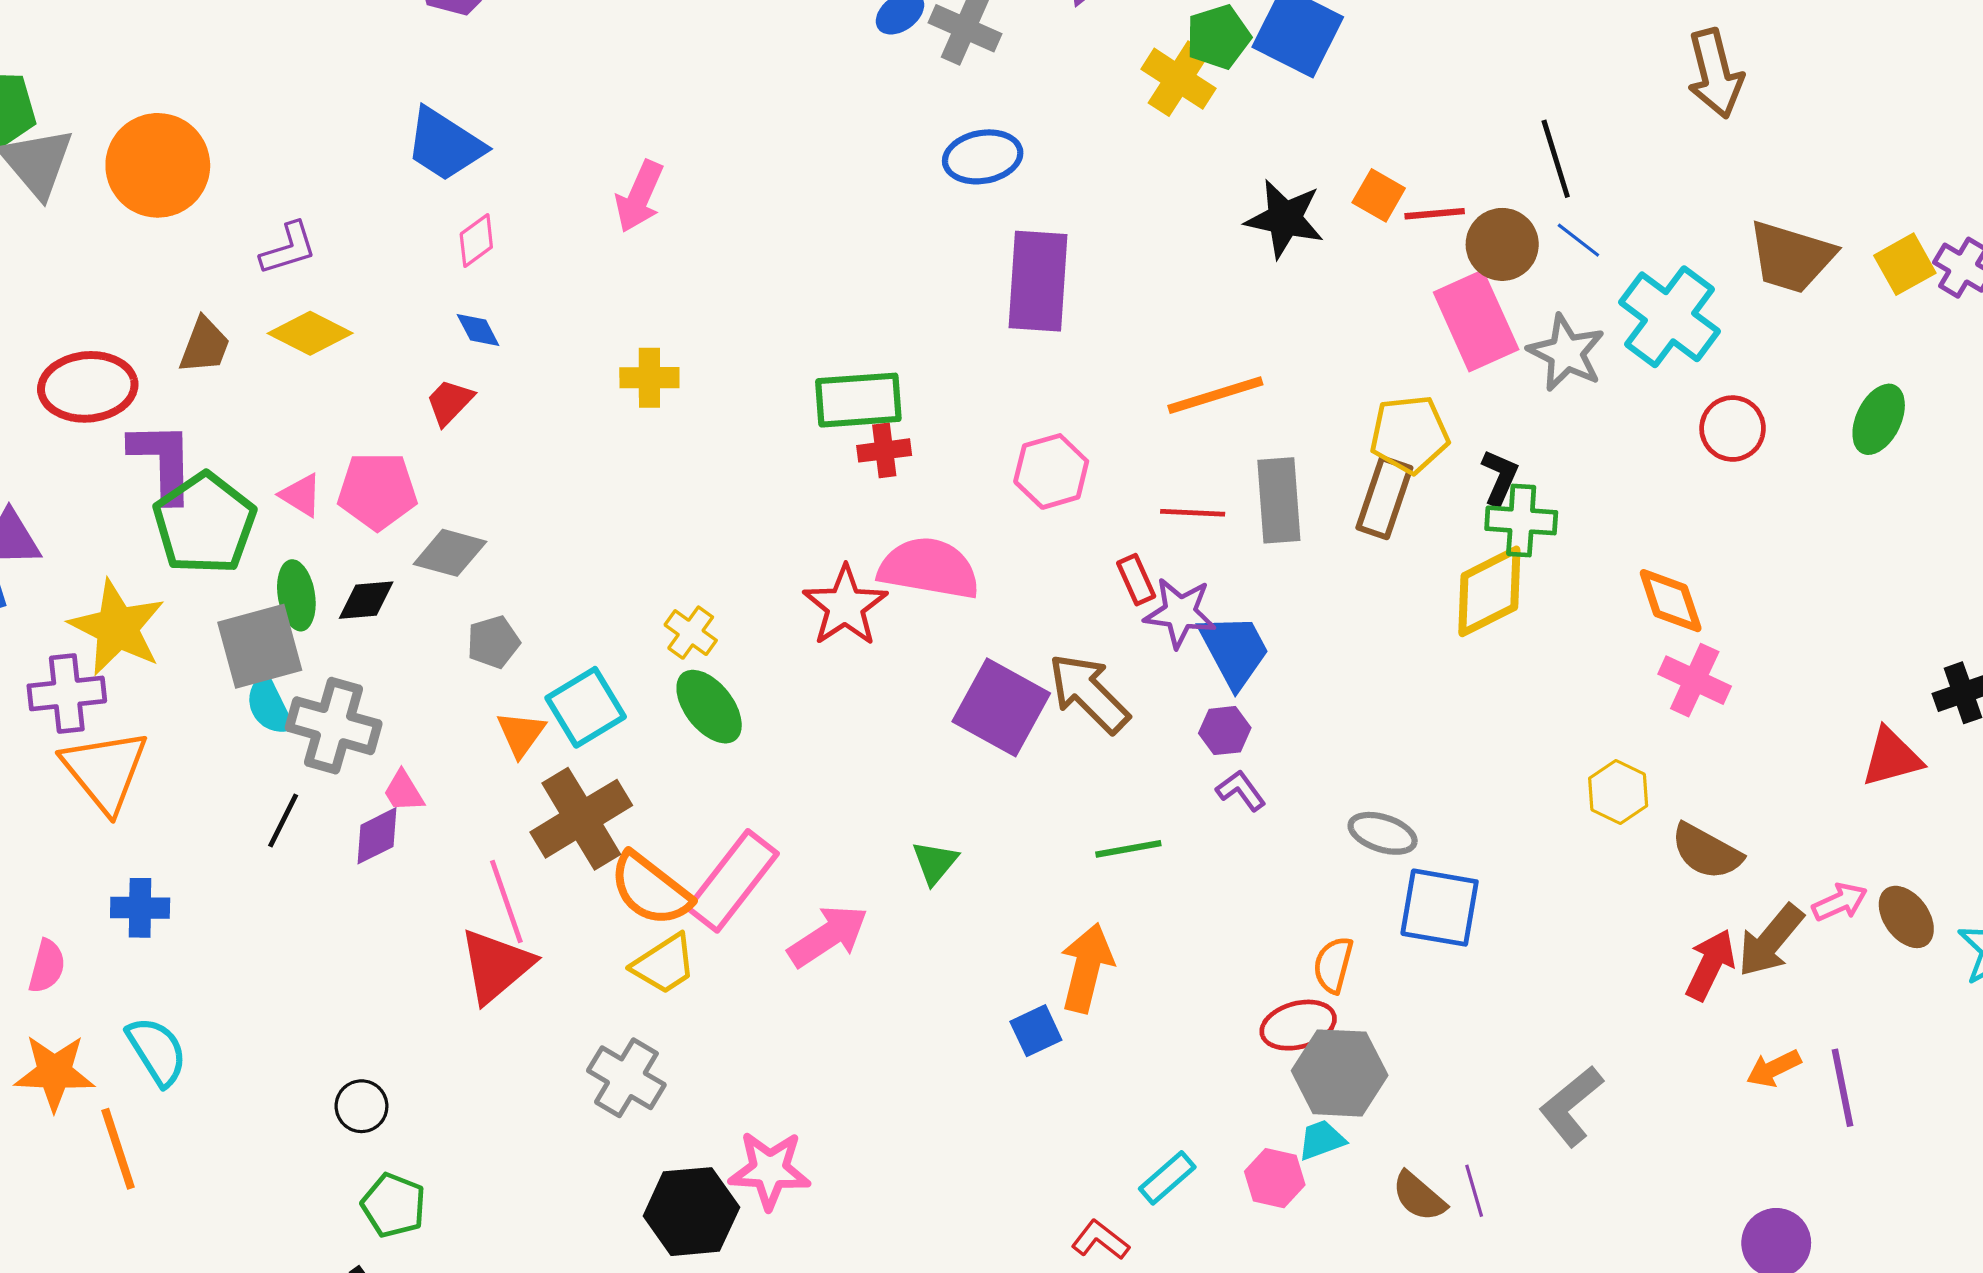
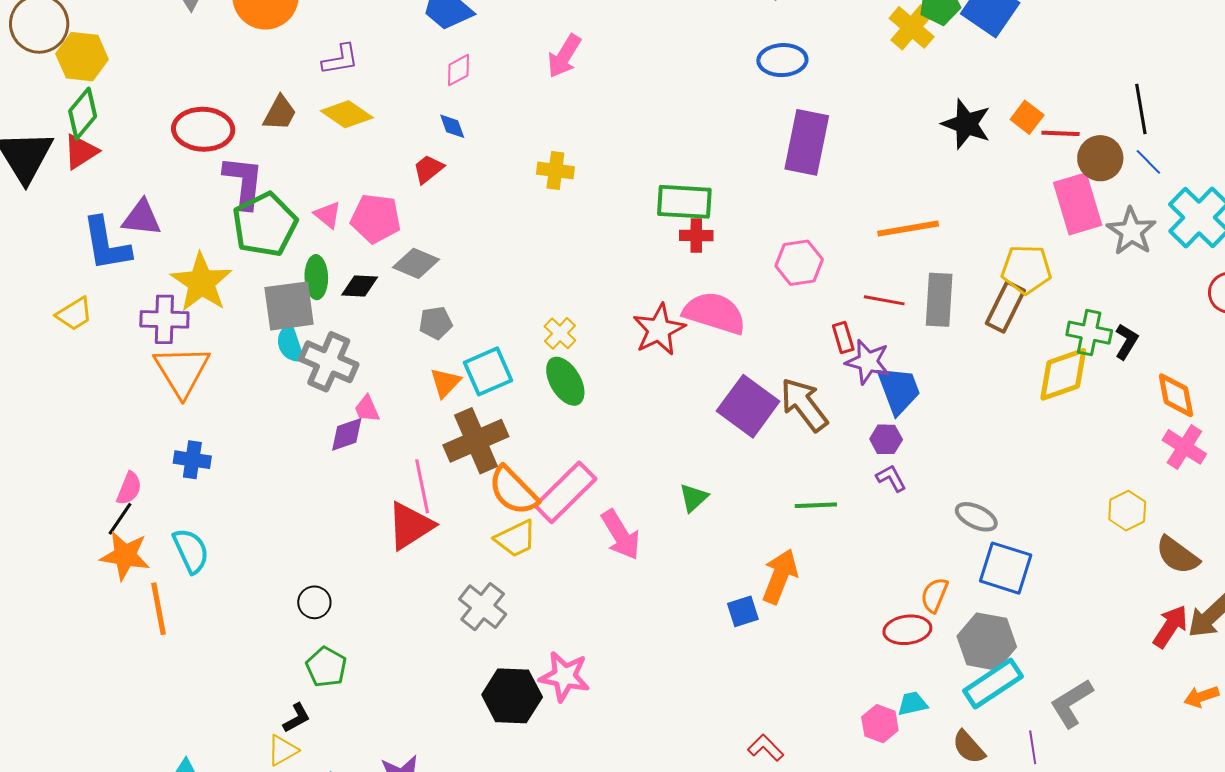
black L-shape: (1500, 477) -> (1126, 342), moved
black line: (283, 820) -> (120, 519), moved
pink arrow: (828, 936) -> (621, 535), turned 84
gray hexagon: (1340, 1073) -> (987, 642), moved
cyan rectangle: (1167, 1178) -> (993, 683), moved, size x1.6
purple line: (1474, 1191) -> (1033, 747), moved

